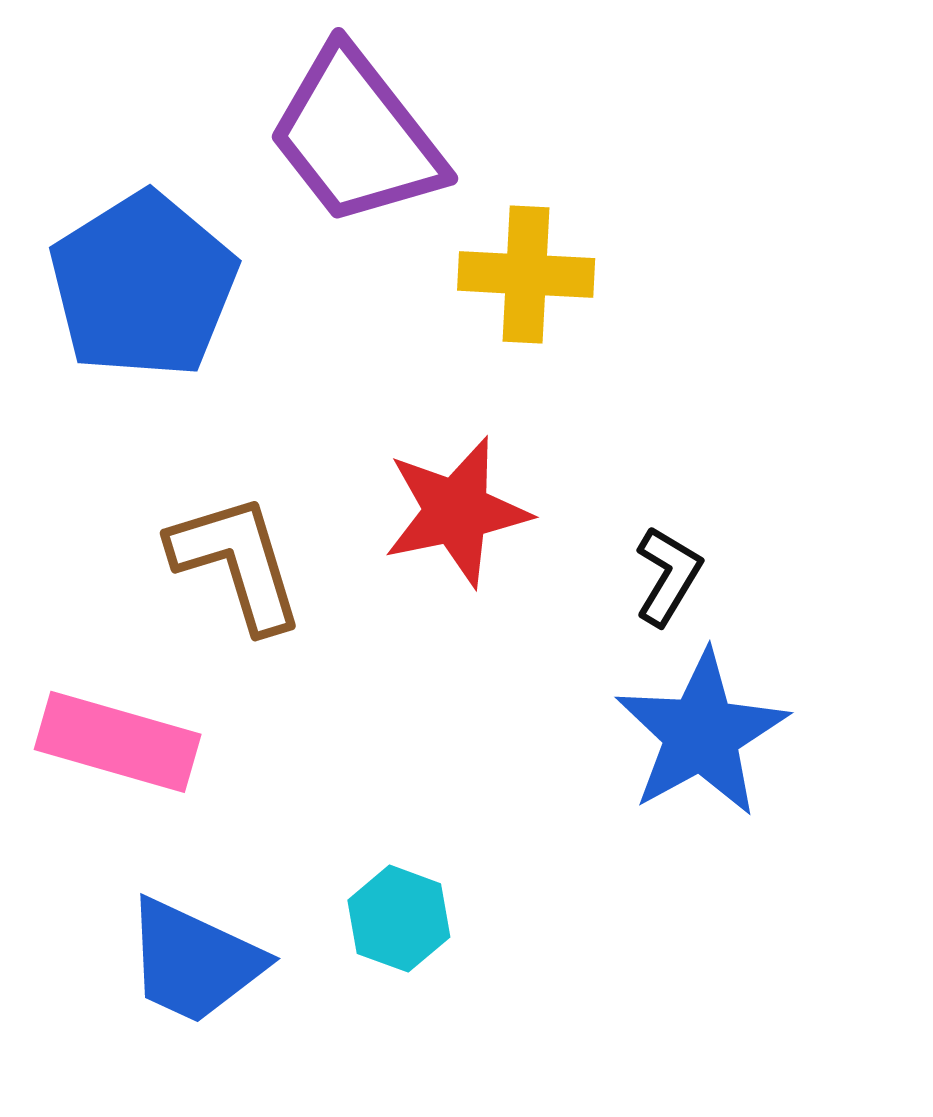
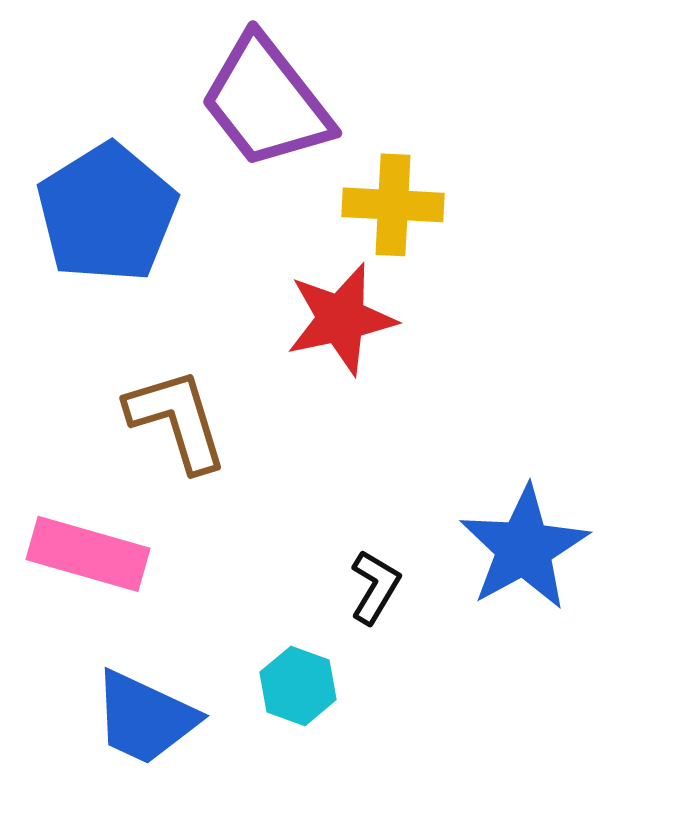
red star: (456, 512) -> (341, 319), moved
black L-shape: (668, 576) -> (375, 587), moved

